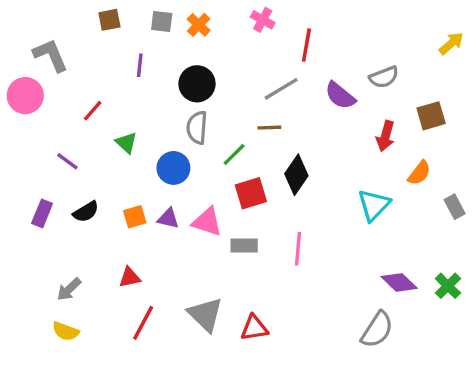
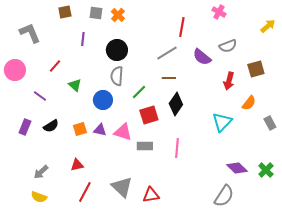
pink cross: (263, 20) -> (219, 12), moved
pink circle: (25, 96) -> (15, 70), moved
brown line: (269, 128) -> (169, 78), moved

